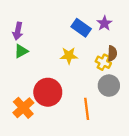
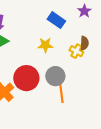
purple star: (104, 23) -> (84, 11), moved
gray circle: (109, 86) -> (55, 76), moved

